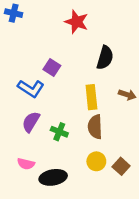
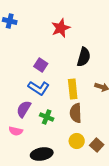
red star: (77, 22) -> (61, 28), turned 30
blue L-shape: (31, 88) -> (39, 88), moved
pink semicircle: (26, 164) -> (16, 131), moved

